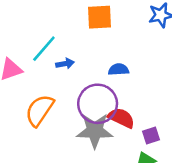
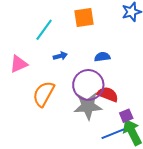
cyan line: (44, 49) -> (44, 30), moved
purple square: (151, 136) -> (126, 116), moved

